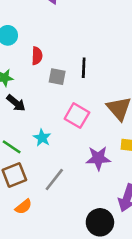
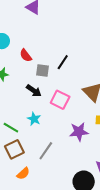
red semicircle: (37, 56) -> (26, 55), turned 144
black line: (84, 68) -> (63, 62), turned 35
black arrow: (16, 103) -> (34, 91), moved

